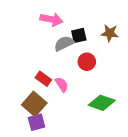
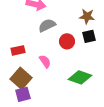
black square: (79, 35) -> (89, 36), moved
red rectangle: (43, 79) -> (18, 50), moved, turned -48

